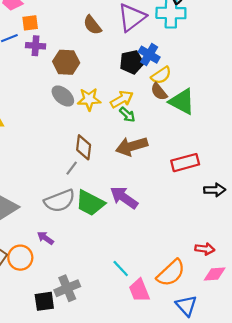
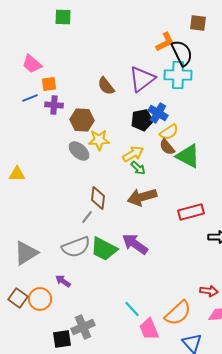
yellow star: (89, 99) -> (99, 140), moved

